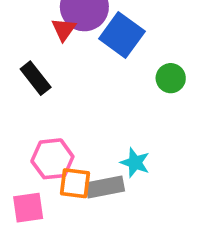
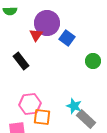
blue square: (122, 35) -> (67, 38), size x0.7
gray rectangle: (105, 187) -> (86, 119), moved, turned 54

